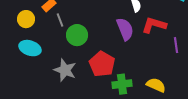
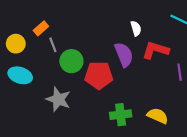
red pentagon: (102, 64) -> (99, 75), moved, turned -30

